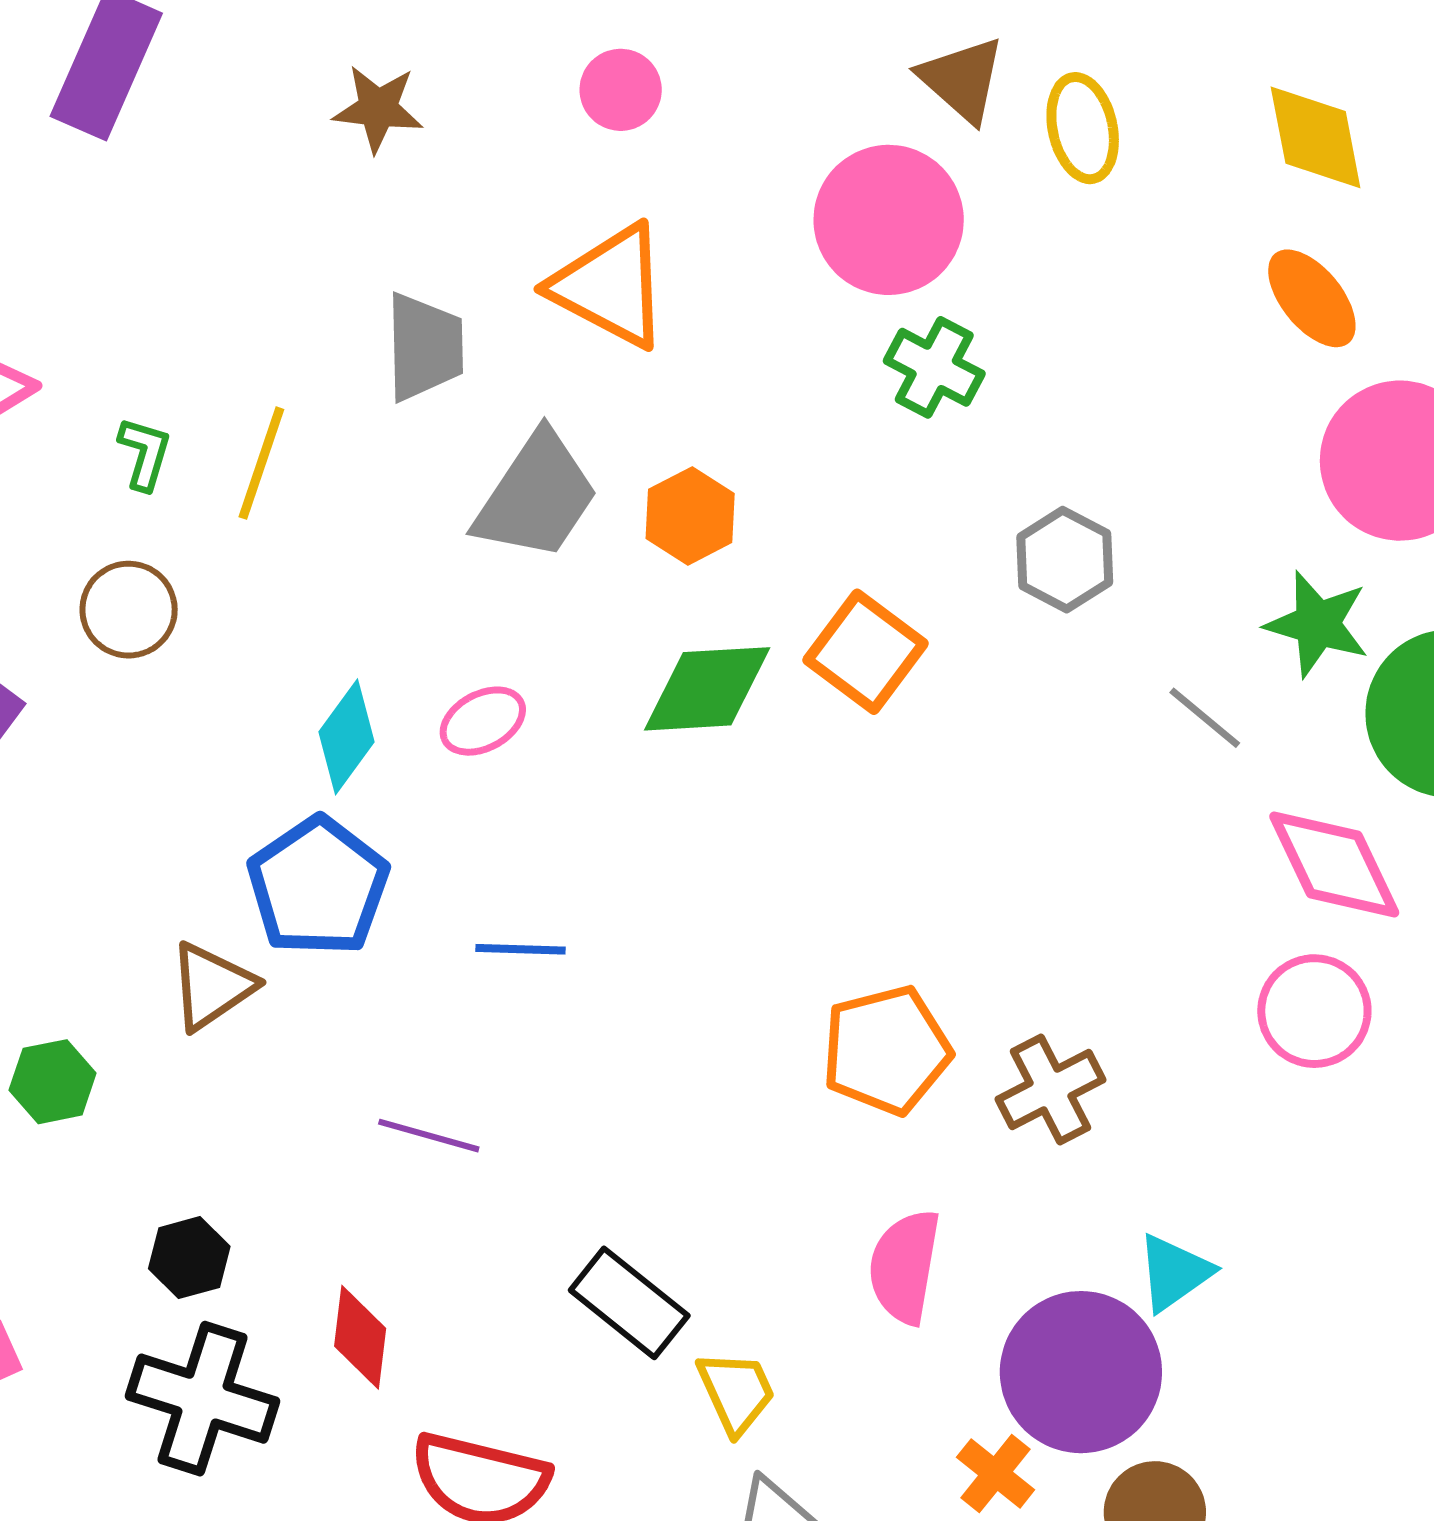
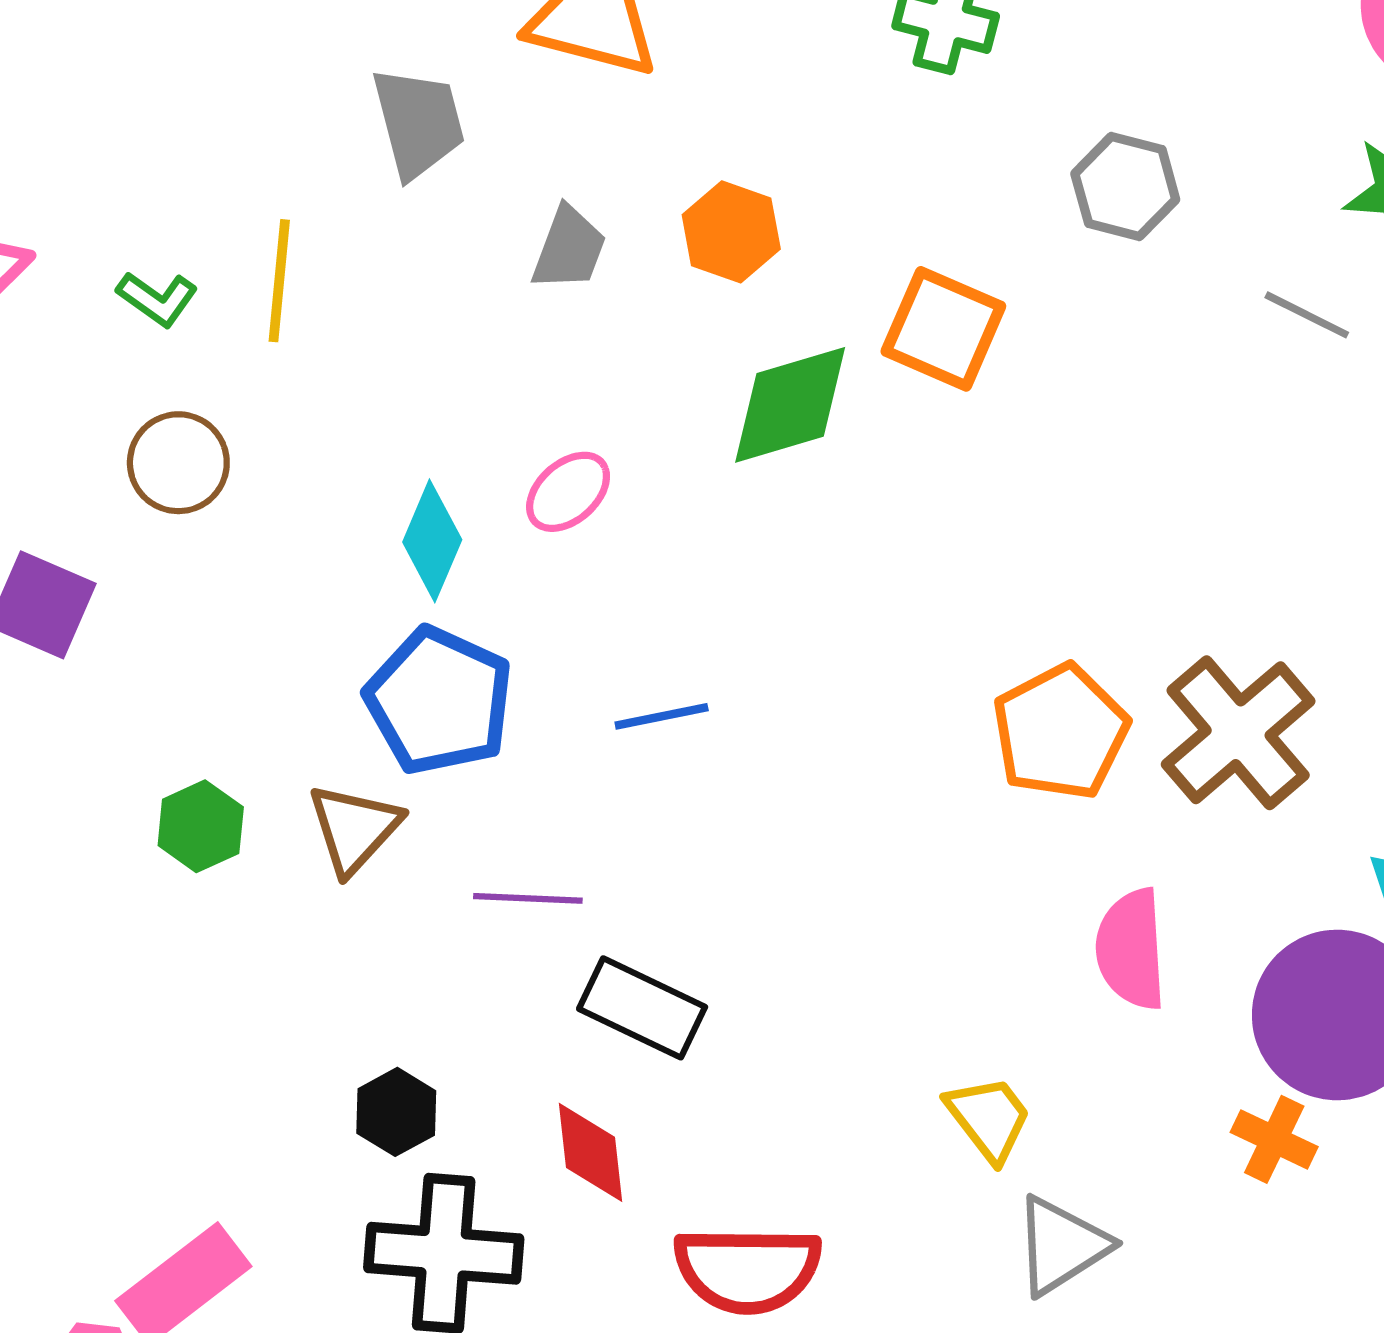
green L-shape: (145, 453) -> (157, 299), turned 122
gray trapezoid: (536, 496) -> (569, 249), size x0.6
green hexagon: (53, 1082) -> (201, 826), moved
brown cross: (1051, 1089) -> (1238, 733), size x1.4
purple line: (429, 1136) -> (528, 898), moved
black rectangle: (629, 1303) -> (642, 1008), moved

